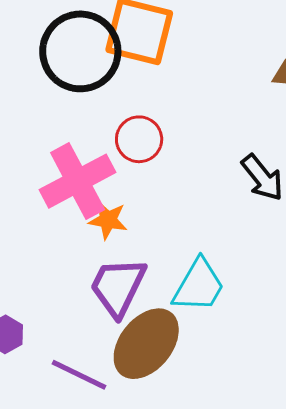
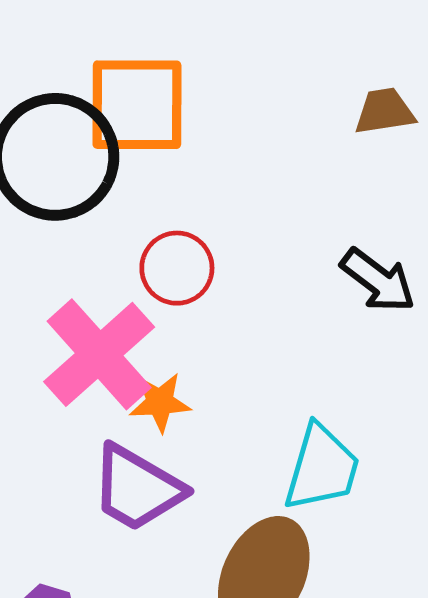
purple trapezoid: (118, 287) -> (137, 488), moved, turned -72

